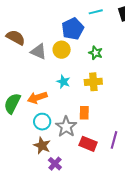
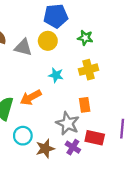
blue pentagon: (73, 29) -> (56, 16), turned 30
cyan circle: (42, 122) -> (23, 136), moved
brown star: (42, 146) -> (45, 149), turned -30
purple cross: (55, 164) -> (73, 147), moved

